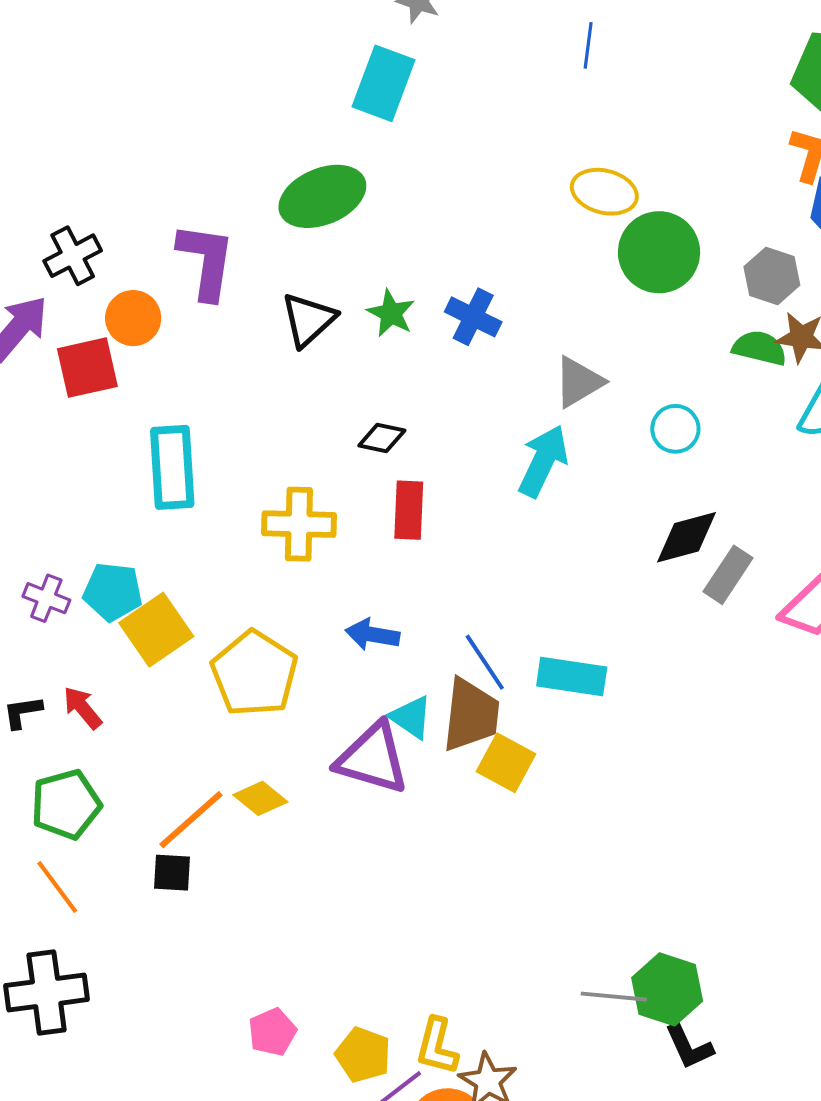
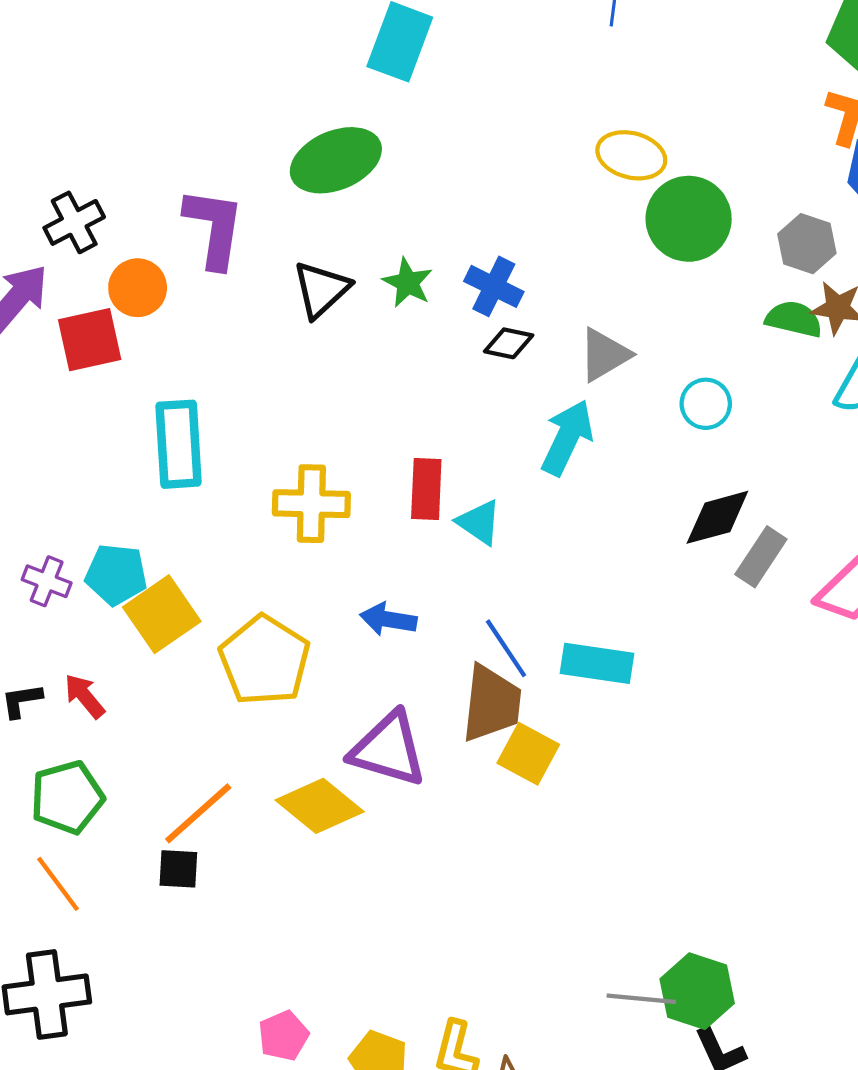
black diamond: (382, 438) -> (509, 343), moved
cyan triangle: (411, 717) -> (479, 522), moved
yellow diamond: (260, 798) -> (320, 806), moved, size x1.5

